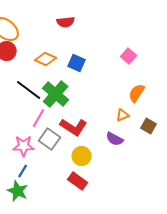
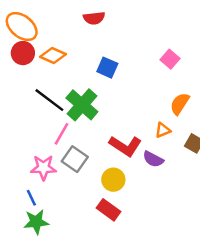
orange diamond: (46, 59) -> (53, 55), moved
red L-shape: (74, 127) -> (125, 146), moved
blue line: (23, 171) -> (31, 198), moved, turned -56
green star: (18, 191) -> (36, 222), turned -30

